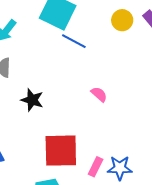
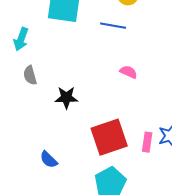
blue line: (74, 41) -> (113, 26), moved

